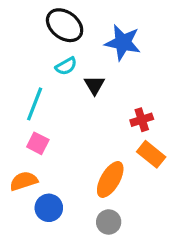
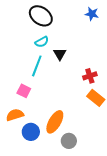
blue star: (123, 43) -> (92, 14), moved, size x0.6
cyan line: (35, 104) -> (37, 66), moved
orange ellipse: (110, 179) -> (55, 122), moved

